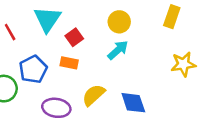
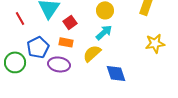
yellow semicircle: (94, 95) -> (92, 53), moved
purple ellipse: (56, 108) -> (59, 64), moved

